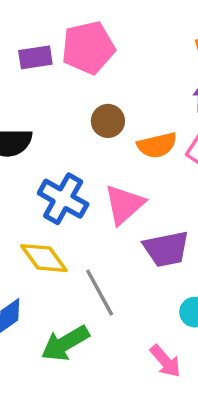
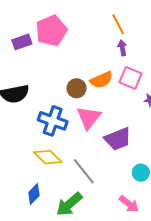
brown circle: (108, 121) -> (77, 88), moved

